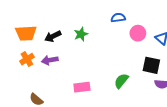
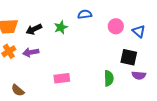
blue semicircle: (118, 18) -> (85, 14), moved
green semicircle: (121, 81) -> (109, 78), moved, turned 140

